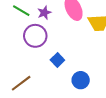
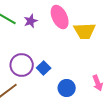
purple circle: (35, 36) -> (22, 65), moved

